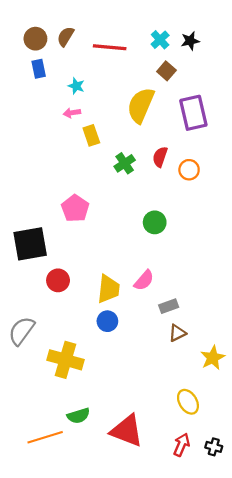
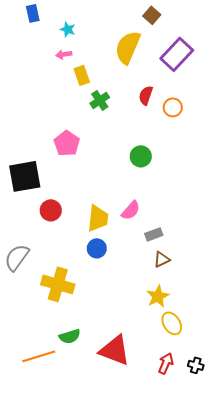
purple rectangle: (193, 113) -> (177, 54), turned 56
green cross: (125, 163) -> (100, 100), moved
yellow star: (213, 358) -> (158, 296), moved

